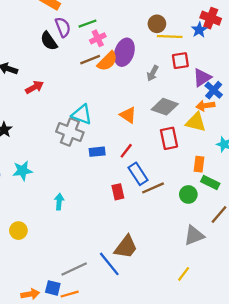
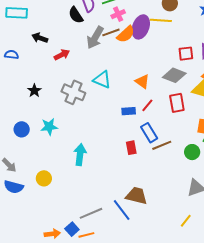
yellow line: (170, 37) -> (161, 20), moved
red square: (180, 61) -> (186, 54), moved
gray arrow: (153, 73) -> (95, 38), moved, size x1.6
gray cross: (70, 132) -> (73, 92), moved
red line: (126, 151) -> (147, 105), moved
blue rectangle: (97, 152) -> (129, 111), moved
cyan arrow: (59, 202) -> (80, 155), size x1.5
brown trapezoid: (126, 247) -> (136, 196), turned -115
blue square: (53, 288) -> (72, 229), turned 32

